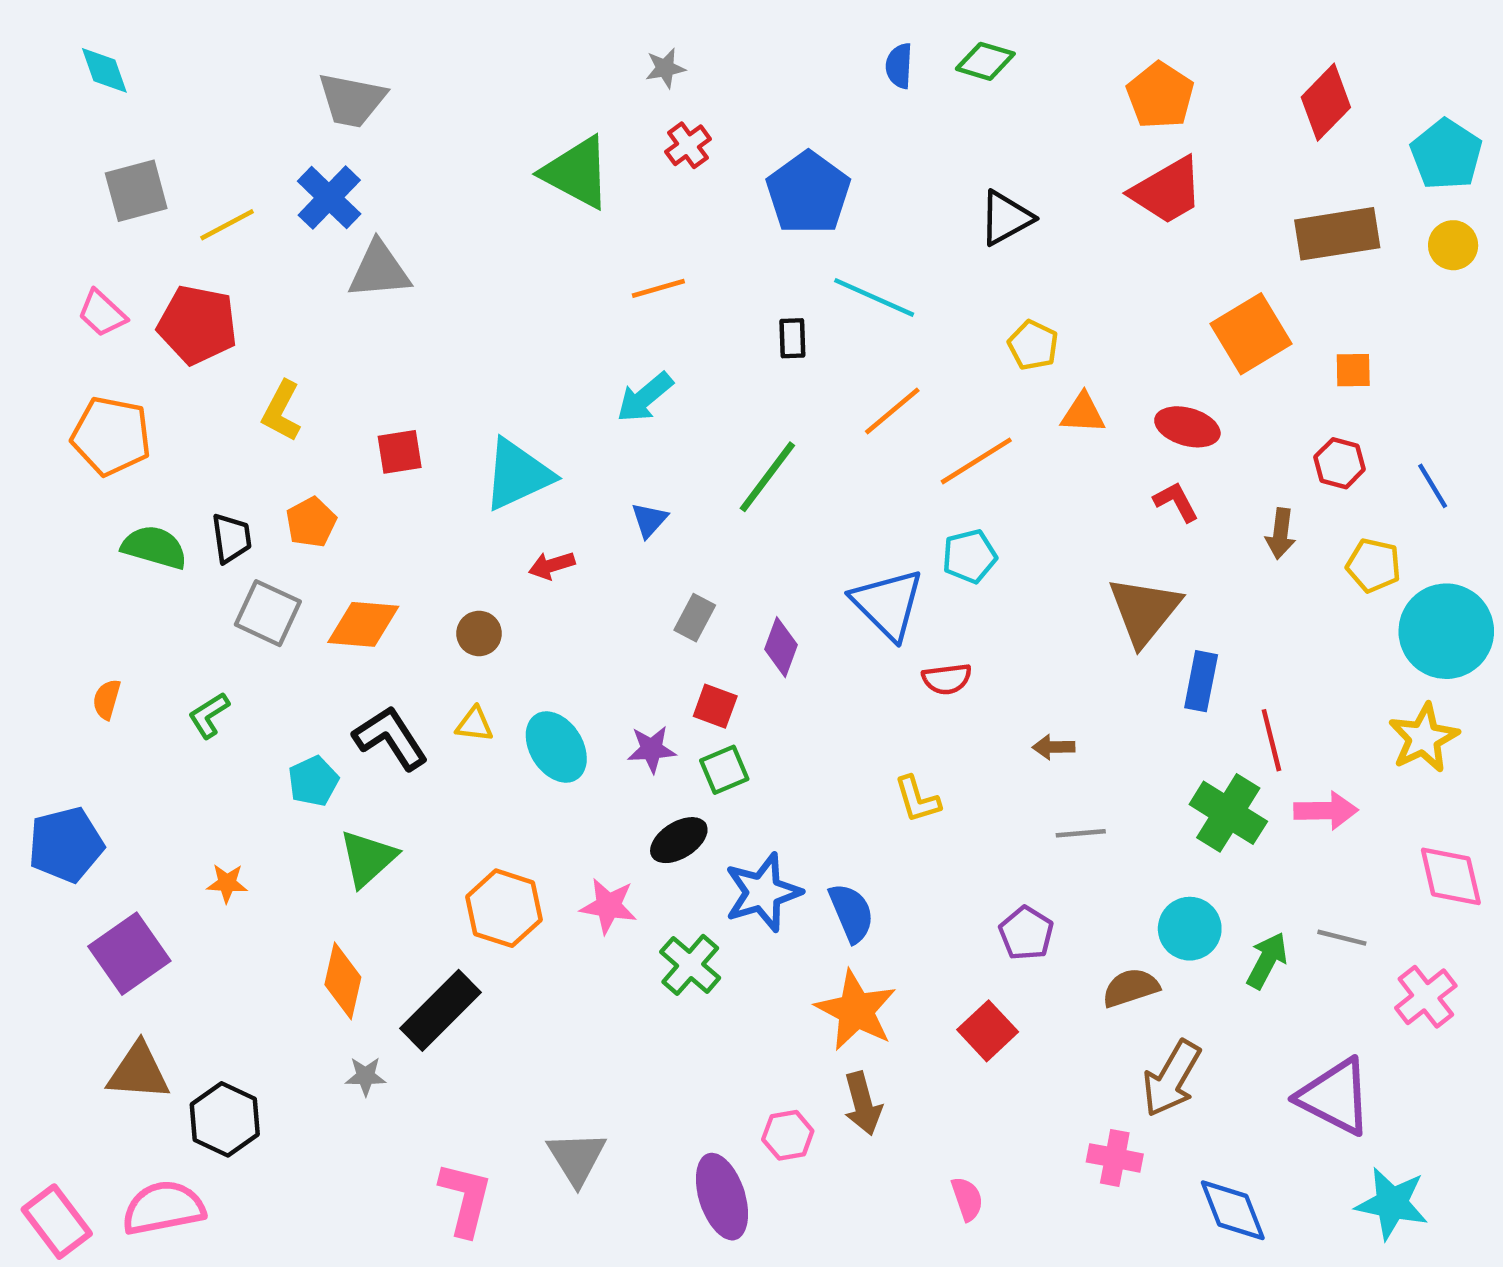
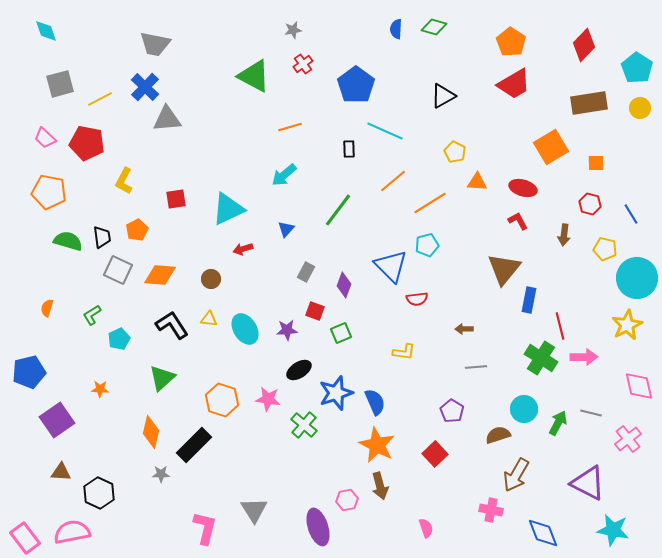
green square: (724, 770) -> (341, 333), moved
cyan pentagon: (313, 781) -> (119, 339), moved
yellow L-shape: (917, 799) -> (404, 352), turned -65
brown triangle: (138, 1072) -> (61, 472), size x0.7

